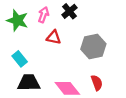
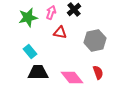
green star: (17, 20) -> (28, 17), turned -30

